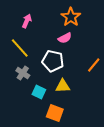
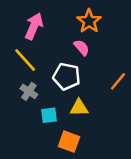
pink arrow: (27, 21) -> (34, 26), size x1.5
pink semicircle: (65, 38) -> (82, 48), turned -104
cyan square: (39, 92) -> (49, 115), turned -32

